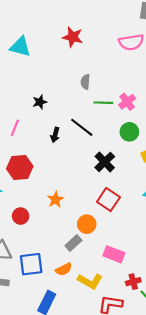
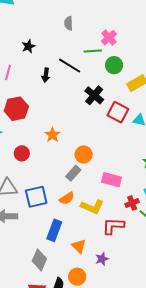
green line: (103, 103) -> (93, 51), moved
red square: (108, 200) -> (118, 112), moved

